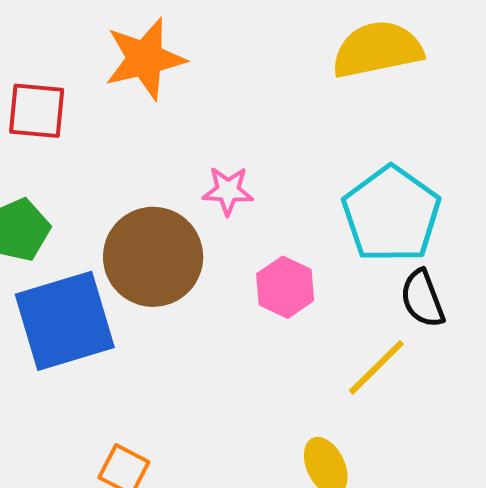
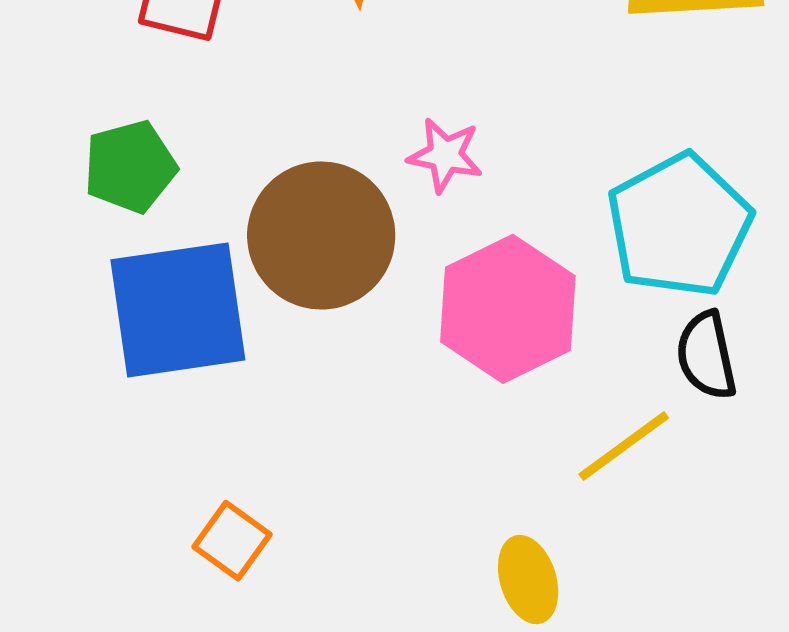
pink hexagon: (285, 287) -> (508, 309), size x1.6

